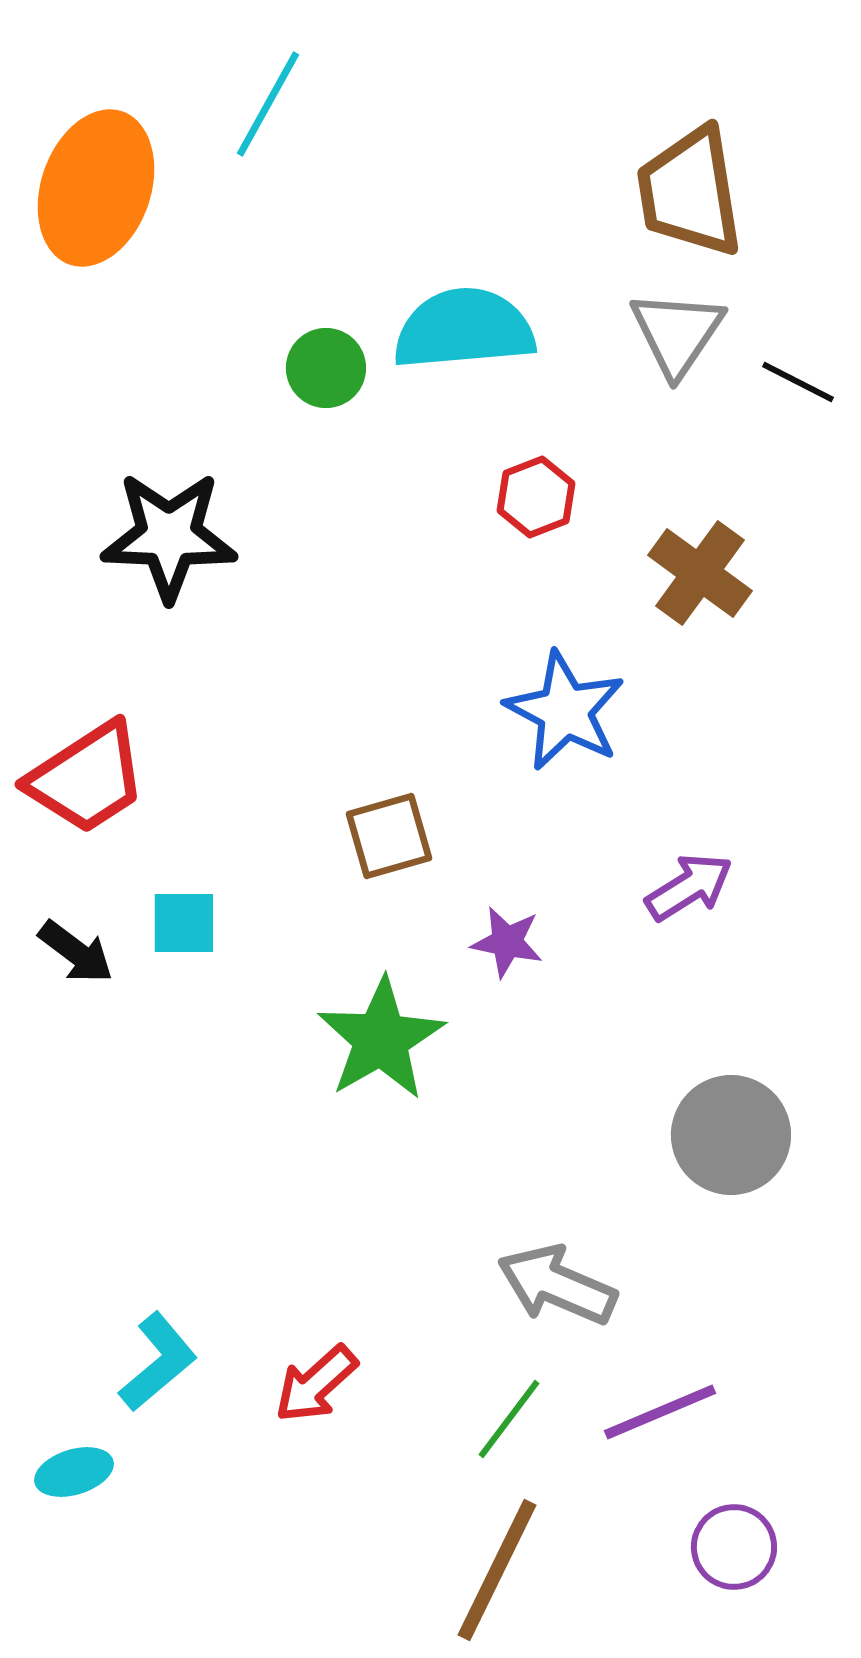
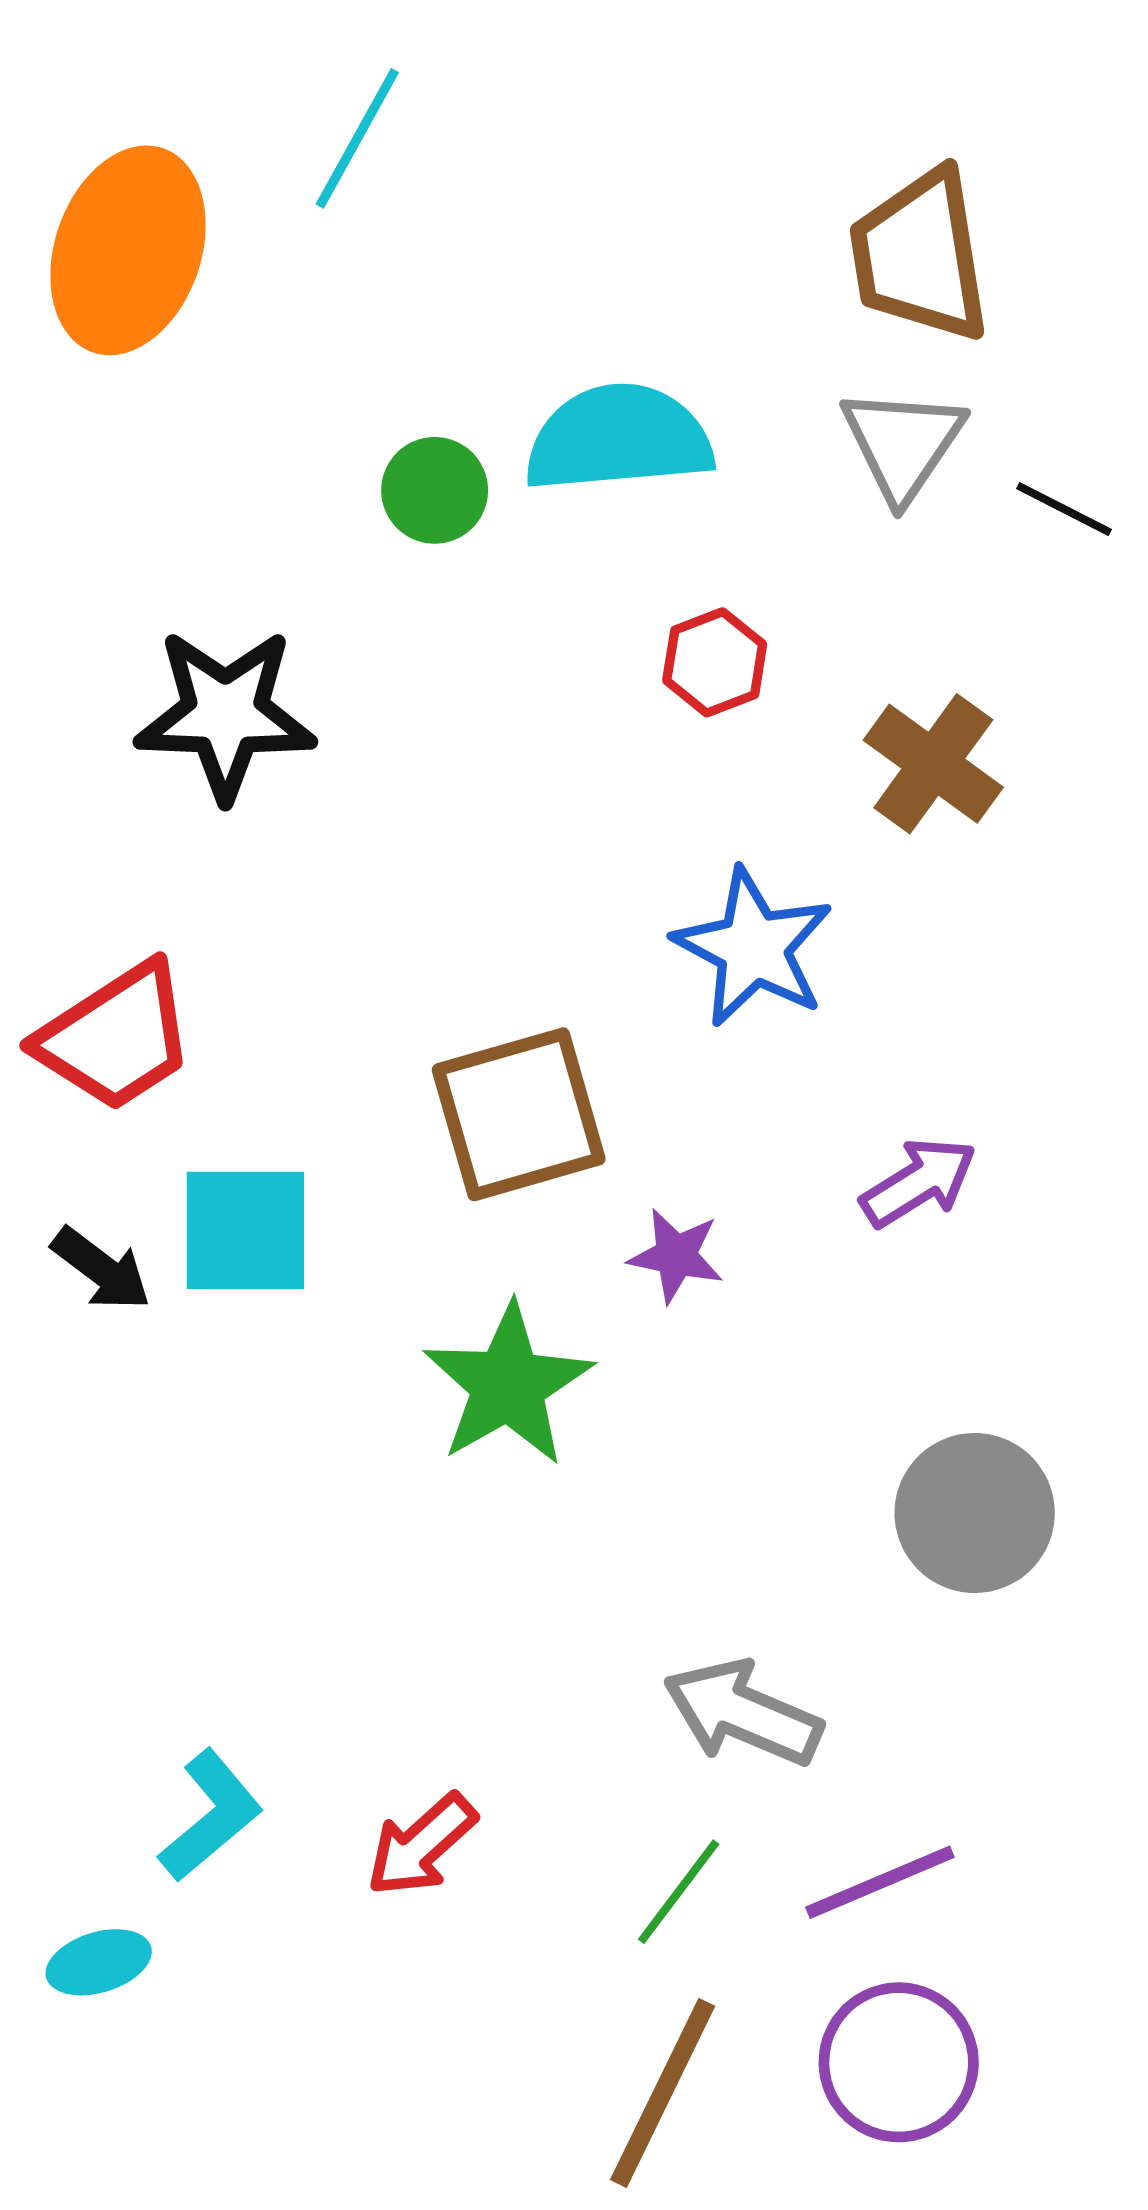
brown square: (389, 836) -> (519, 1114), size x1.5
cyan square: (184, 923) -> (245, 1230), size x1.5
purple circle: (734, 1547) -> (899, 2062), moved, size x1.4

